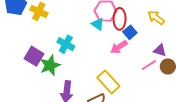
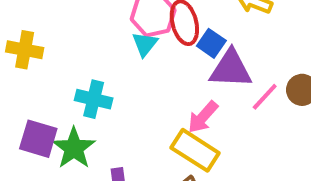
cyan triangle: (98, 24) -> (145, 44), turned 48
pink arrow: (119, 47) -> (203, 117), moved
purple triangle: (160, 50) -> (231, 69), moved, size x1.6

